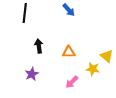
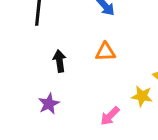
orange triangle: (69, 52) -> (105, 52), moved

